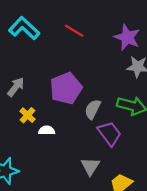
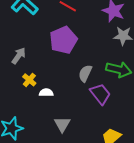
purple pentagon: (66, 88) -> (63, 40), moved
gray triangle: (90, 166) -> (62, 124), moved

